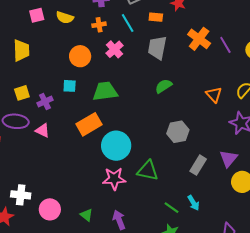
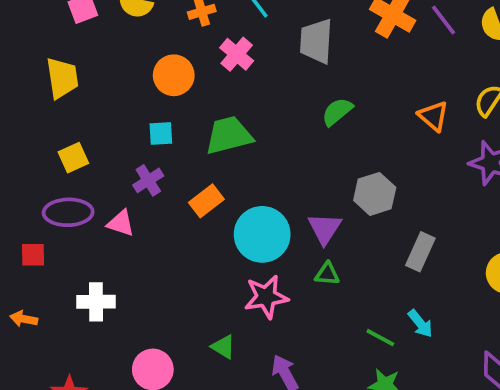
purple cross: (45, 101) -> (148, 180), moved
orange rectangle: (89, 124) -> (206, 201), size x0.7
purple triangle: (228, 159) -> (325, 228), moved
green triangle: (148, 171) -> (327, 274), size x0.6
white cross: (21, 195) -> (96, 302), moved
green triangle: (86, 215) -> (223, 347), moved

